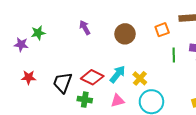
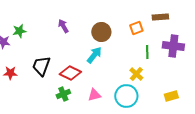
cyan arrow: (118, 74) -> (94, 55), moved
yellow cross: (140, 78) -> (136, 74), moved
black trapezoid: (63, 83) -> (41, 66), moved
green cross: (85, 100) -> (63, 94), turned -32

